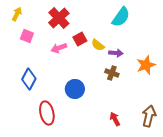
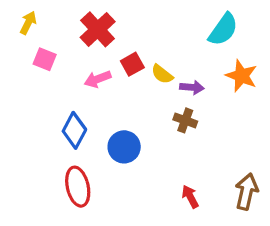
cyan semicircle: (121, 17) -> (223, 29), moved
orange star: (146, 65) -> (241, 76), moved, turned -30
blue diamond: (29, 79) -> (74, 130), moved

